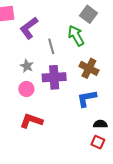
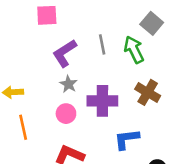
purple L-shape: (29, 28) -> (65, 53), moved
gray line: (51, 46) -> (102, 44), moved
blue L-shape: (87, 98) -> (127, 139), moved

